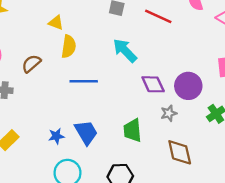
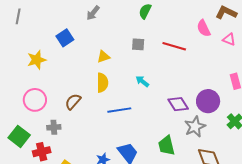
yellow triangle: (56, 23) -> (103, 57), moved, turned -32
cyan arrow: (125, 50) -> (142, 81), moved, size x0.6
gray star: (169, 113) -> (195, 127), size x1.5

